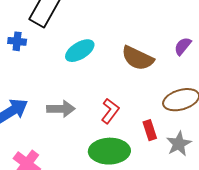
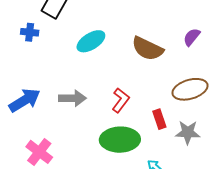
gray star: (179, 144) -> (188, 132), turned 30

